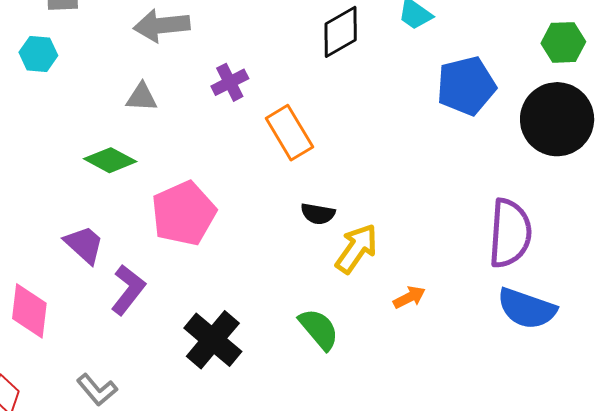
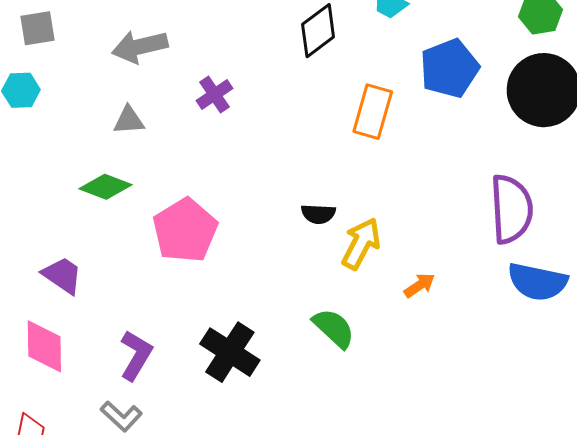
orange rectangle: (289, 133) -> (373, 112), moved, turned 54
purple trapezoid: (84, 245) -> (62, 275), moved
purple L-shape: (128, 290) -> (136, 355), moved

